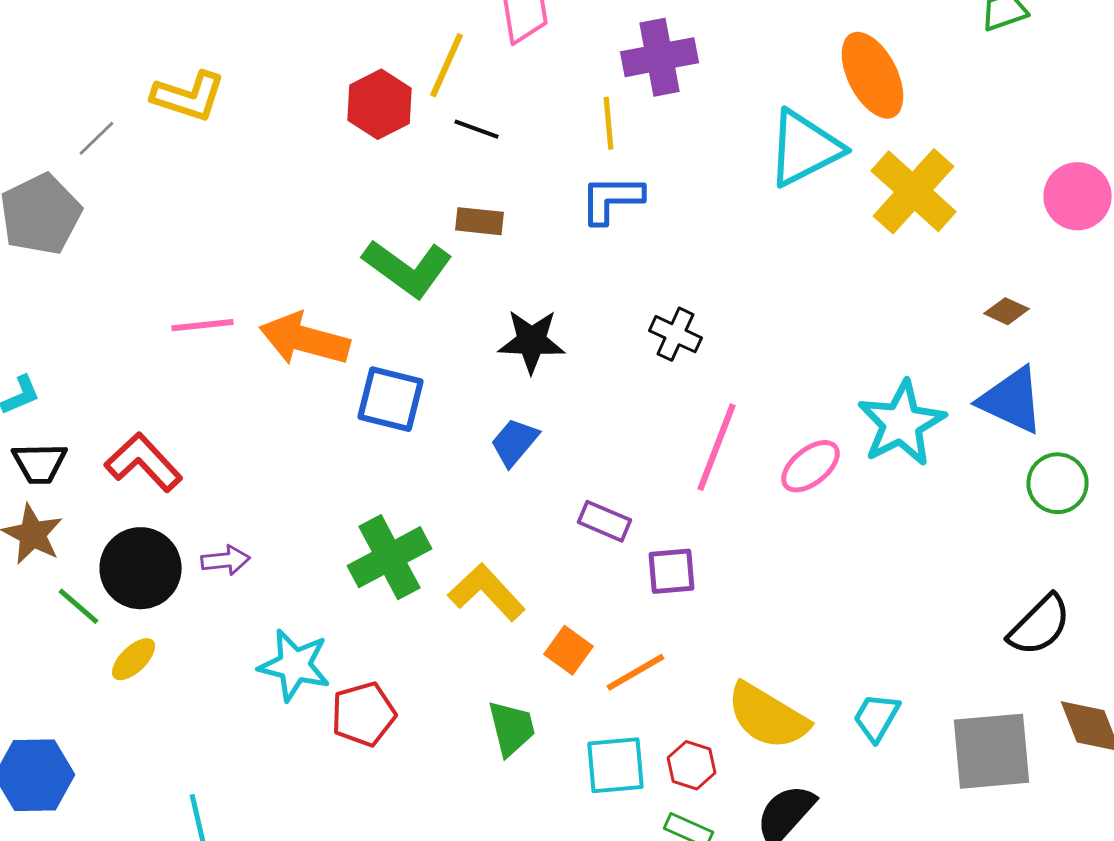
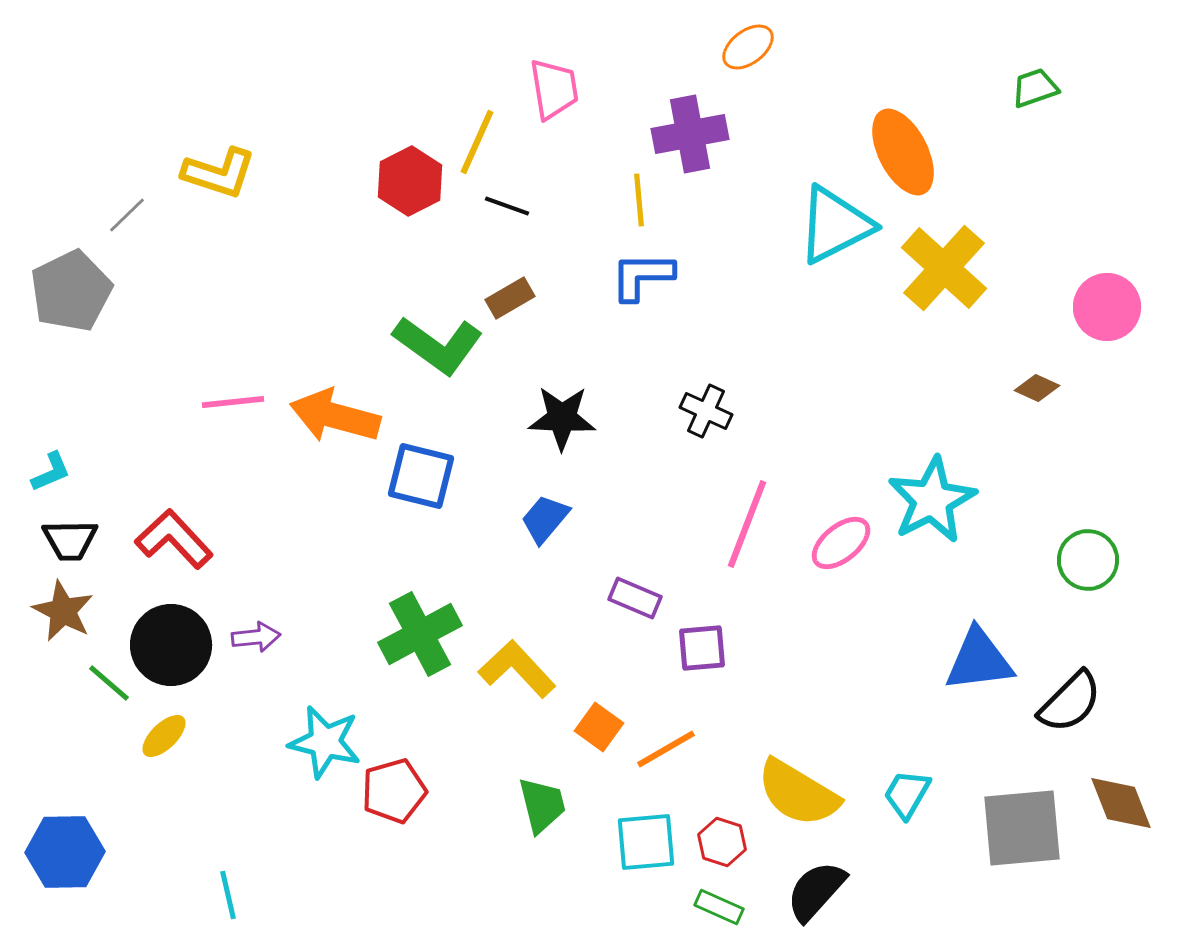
pink circle: (1078, 196) -> (1107, 307), moved
brown rectangle: (480, 221) -> (510, 298), turned -36
blue triangle: (1012, 400) -> (979, 660), moved, turned -32

